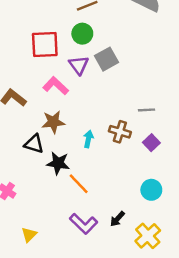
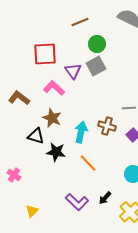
green circle: (82, 34) -> (97, 44), moved
brown star: (53, 122) -> (52, 118), turned 30
cyan arrow: (88, 139) -> (81, 132), size x1.5
orange line: (79, 184) -> (88, 163), moved

